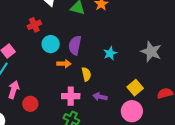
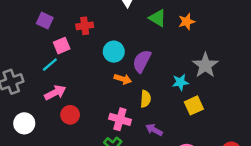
red cross: (34, 25) -> (85, 26), moved
gray star: (151, 52) -> (205, 65), moved
yellow square: (135, 88) -> (194, 105), moved
pink arrow: (14, 90) -> (55, 93), turned 30

